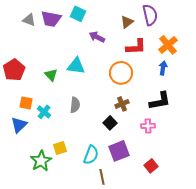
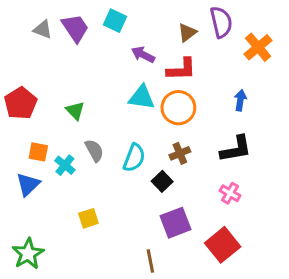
purple trapezoid: (51, 19) -> (75, 28), turned -135
orange cross: (168, 45) -> (258, 47), moved
red L-shape: (136, 47) -> (181, 69), moved
cyan triangle: (76, 66) -> (142, 97), moved
gray semicircle: (75, 105) -> (94, 150), moved, turned -35
pink cross: (148, 126) -> (230, 193), moved, turned 32
cyan semicircle: (91, 155) -> (134, 158), moved
green star: (41, 161) -> (28, 254), moved
red square: (151, 166) -> (223, 245), size x1.6

